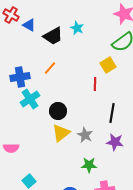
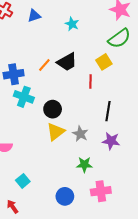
blue triangle: (29, 25) -> (34, 16), moved, turned -48
black trapezoid: (53, 36) -> (67, 62), moved
cyan cross: (30, 99) -> (24, 97), turned -36

